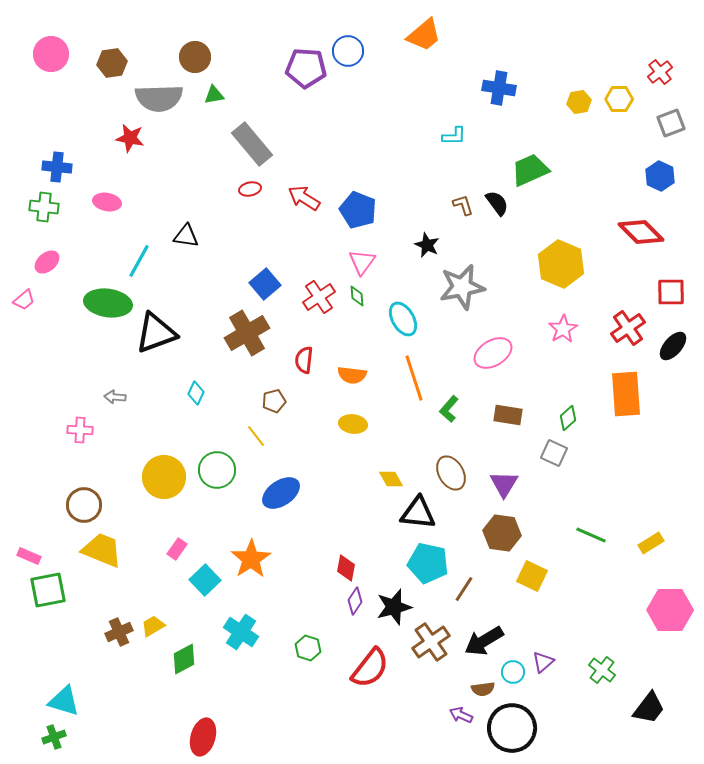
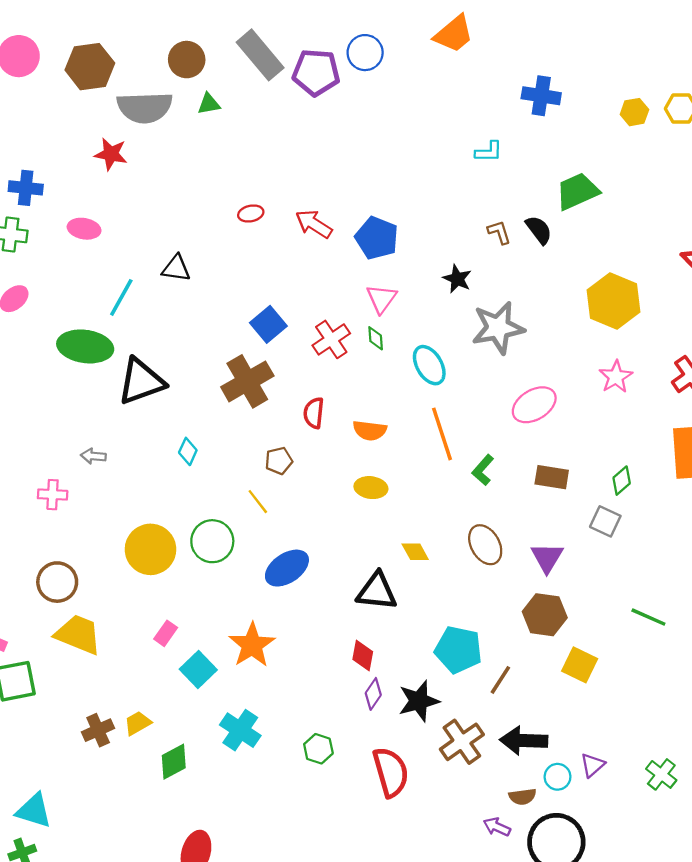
brown hexagon: (112, 63) -> (90, 67), size x1.4
gray rectangle: (252, 144) -> (260, 55), moved
black triangle: (418, 513) -> (377, 591), moved
black arrow: (484, 641) -> (524, 741), turned 33
red semicircle: (370, 668) -> (391, 772), turned -54

